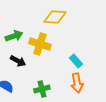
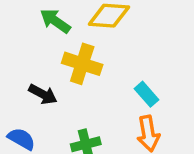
green arrow: (14, 36) -> (55, 21), moved, turned -126

